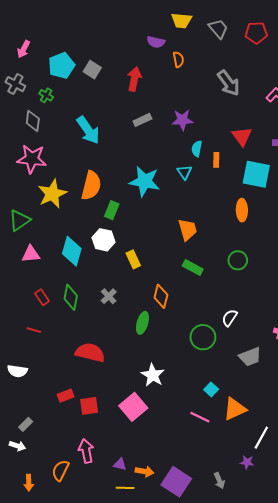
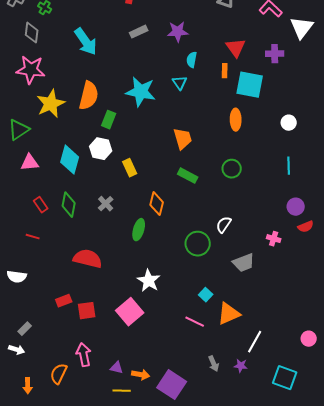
orange rectangle: (216, 160) -> (225, 71), moved
gray arrow: (219, 481) -> (214, 364), moved

